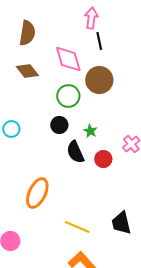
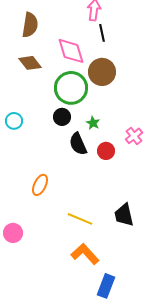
green circle: (68, 96) -> (71, 88), size x1.4
orange ellipse: (37, 193) -> (40, 185), size x0.7

